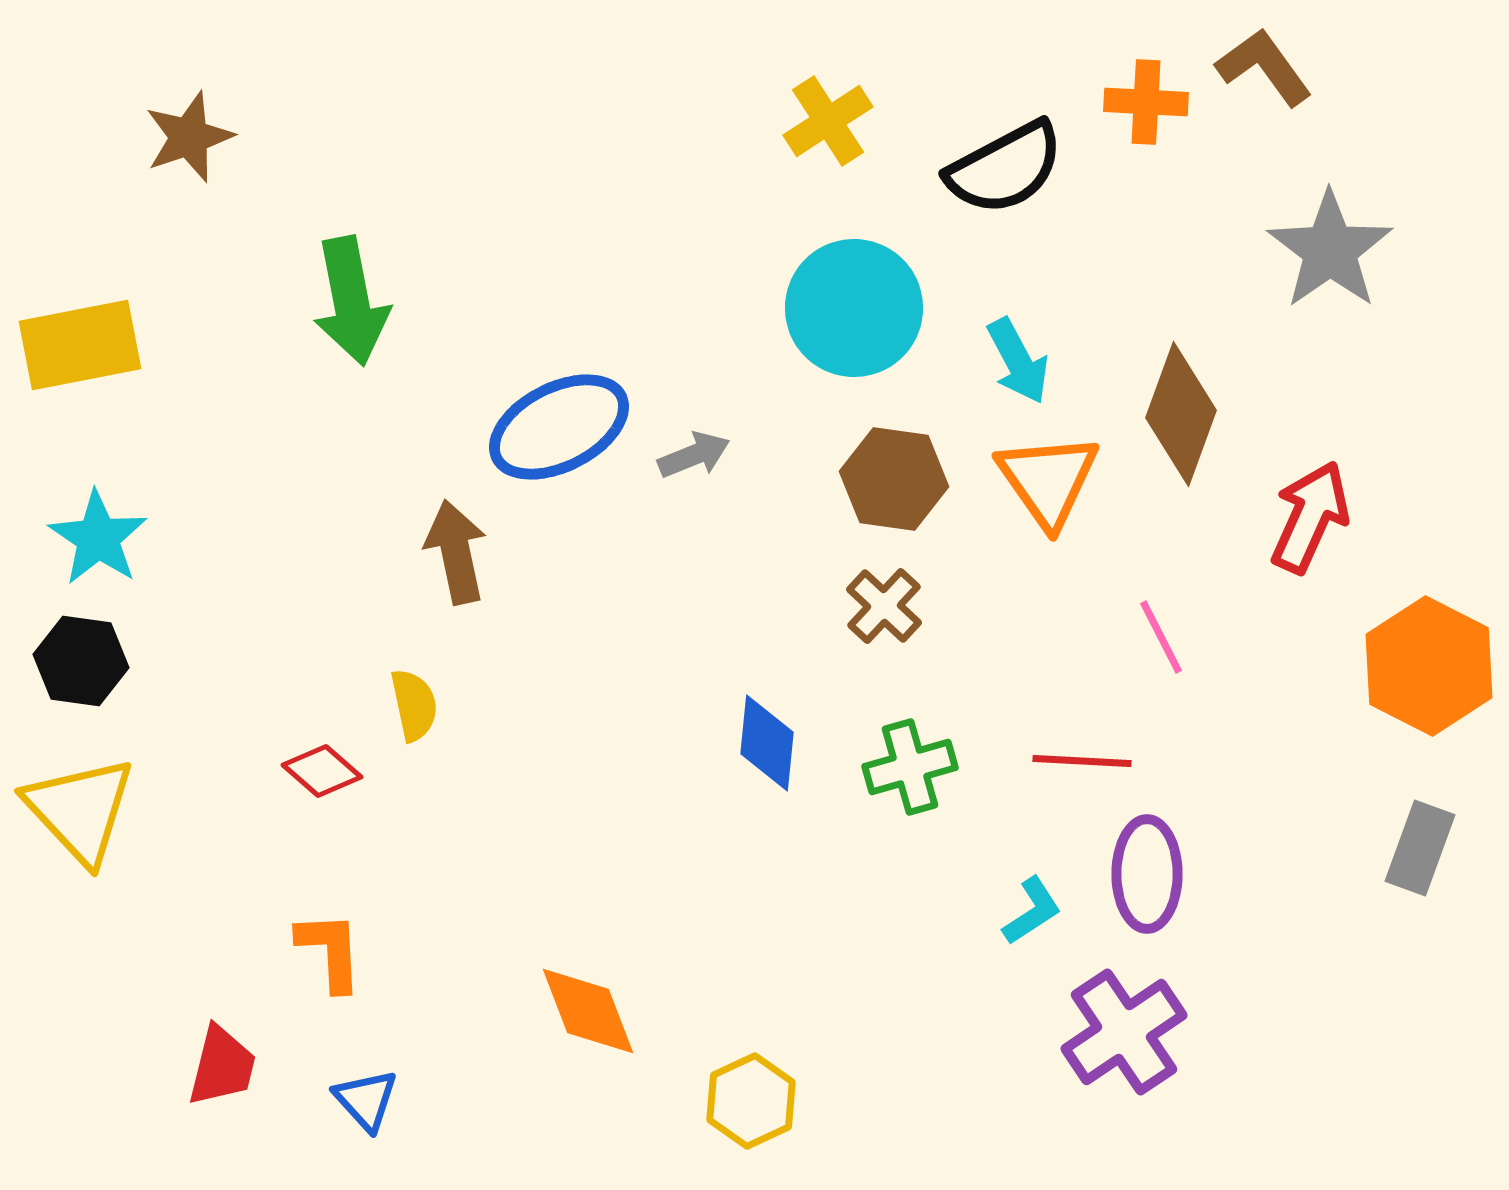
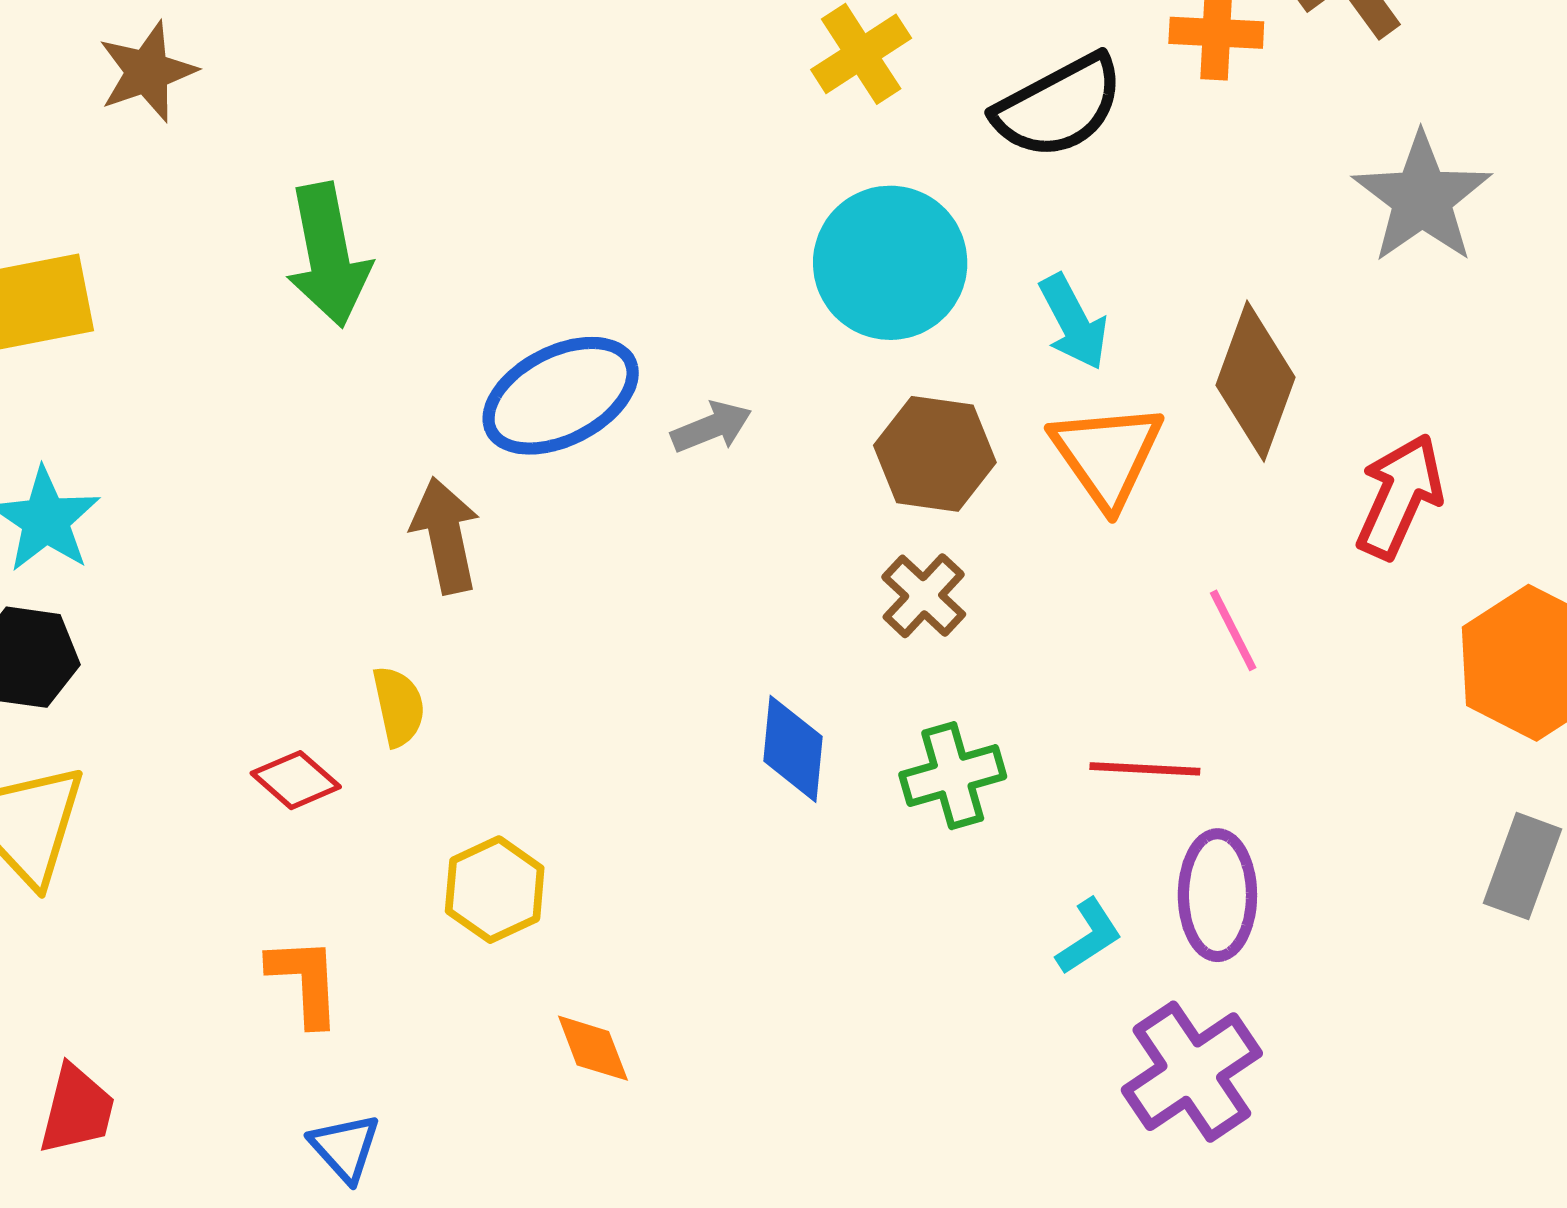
orange diamond: (588, 1011) -> (593, 1048), size x0.7
red trapezoid: (222, 1066) -> (77, 1110), moved
yellow hexagon: (751, 1101) -> (495, 890), moved

